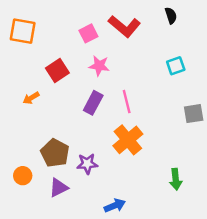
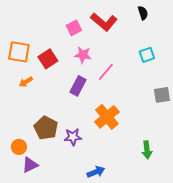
orange square: (23, 31) -> (19, 52), moved
pink line: (127, 102) -> (106, 72), moved, turned 54
purple triangle: (59, 188) -> (30, 165), moved

